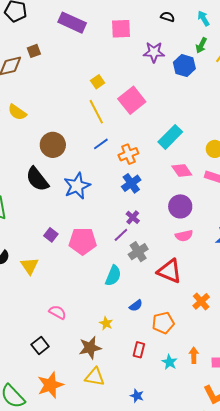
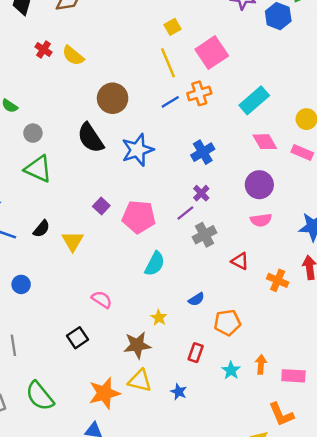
orange cross: (128, 154) -> (199, 93), moved
red triangle: (169, 271) -> (240, 261), size x0.6
cyan semicircle: (113, 276) -> (155, 264), moved
orange cross: (201, 301) -> (278, 280), moved, turned -30
orange star: (50, 385) -> (104, 393), moved
blue star: (137, 396) -> (179, 392), moved

